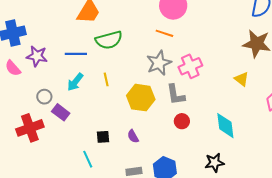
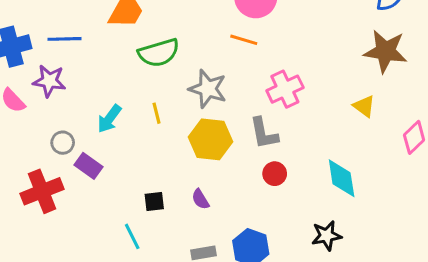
blue line: (76, 54) -> (65, 39), moved
gray star: (159, 63) -> (208, 89), moved, turned -30

